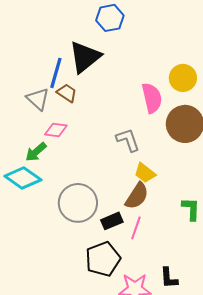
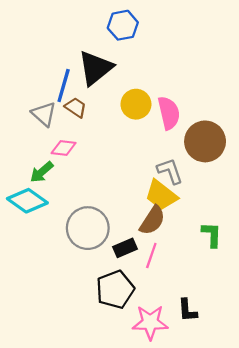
yellow circle: (183, 78) -> (136, 104), moved
gray L-shape: (128, 140) -> (170, 171), moved
yellow trapezoid: (145, 173) -> (161, 195), size x1.4

